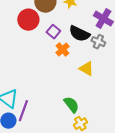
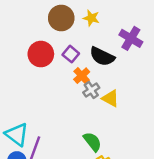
red circle: (28, 20) -> (41, 54), moved
gray cross: (98, 42) -> (91, 90), moved, turned 32

